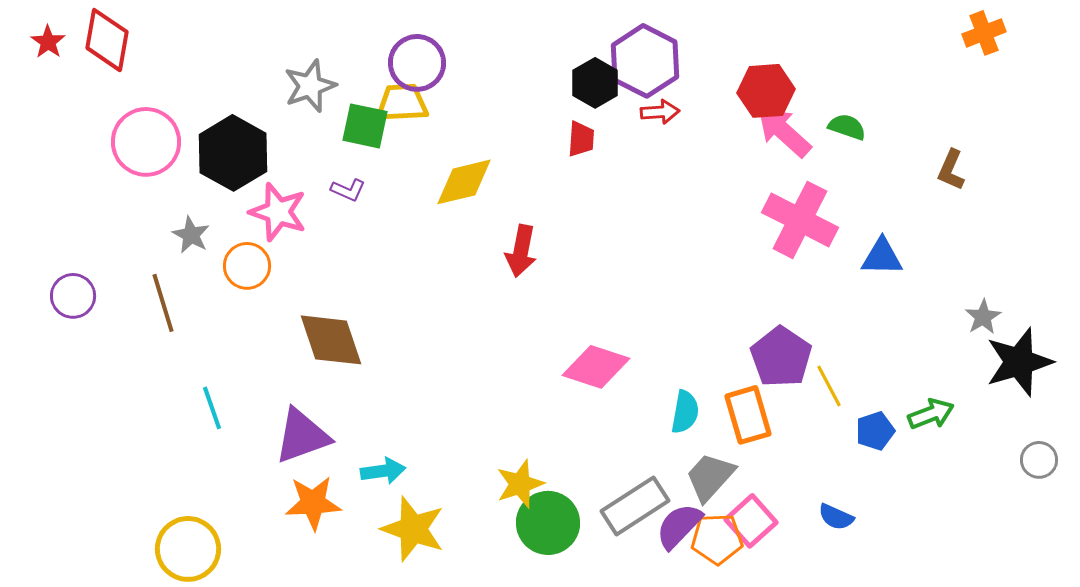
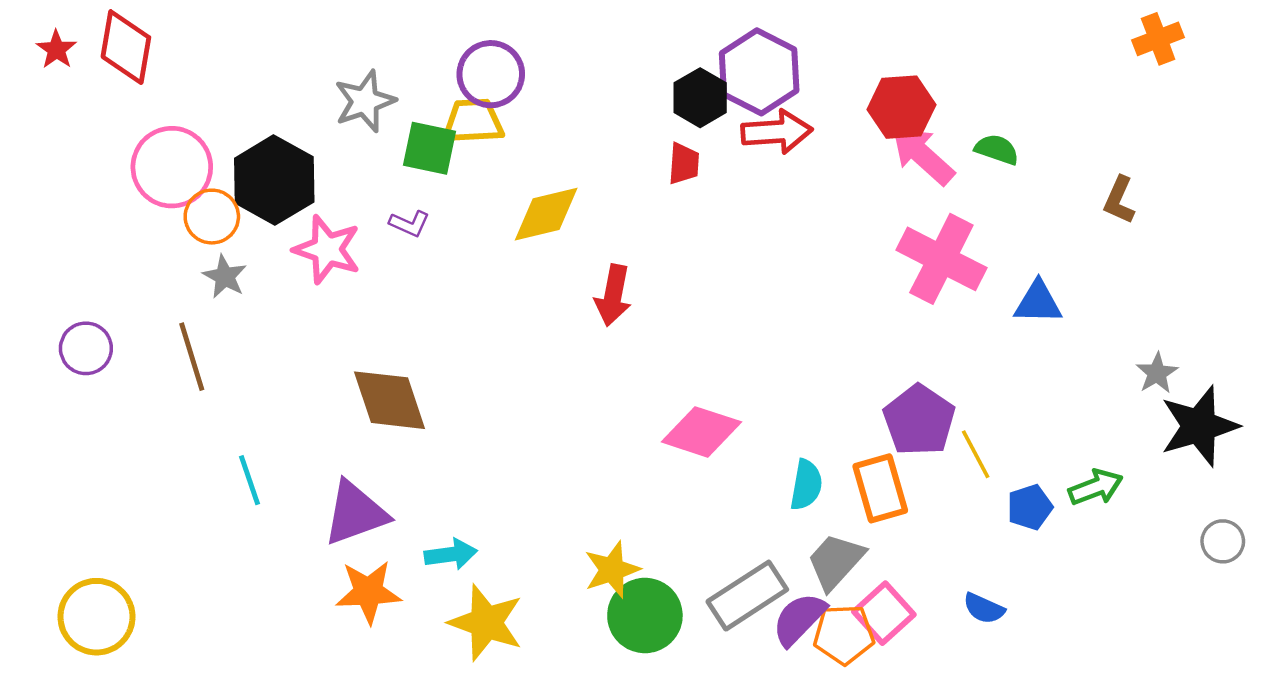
red arrow: (660, 112) -> (777, 132), size x1.5
orange circle: (247, 266) -> (212, 217), moved
yellow circle: (188, 549) -> (96, 617), moved

